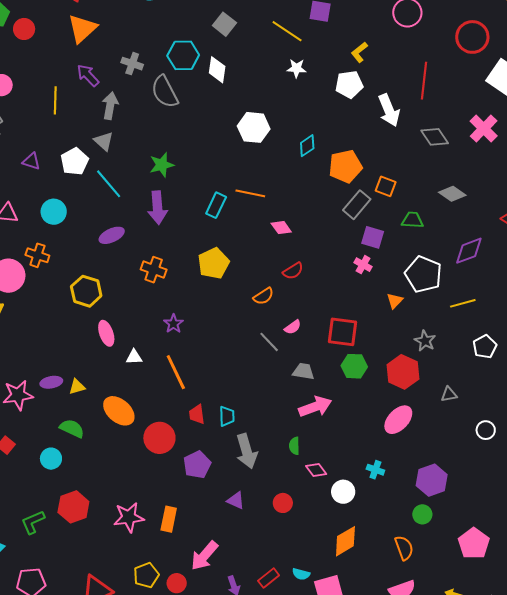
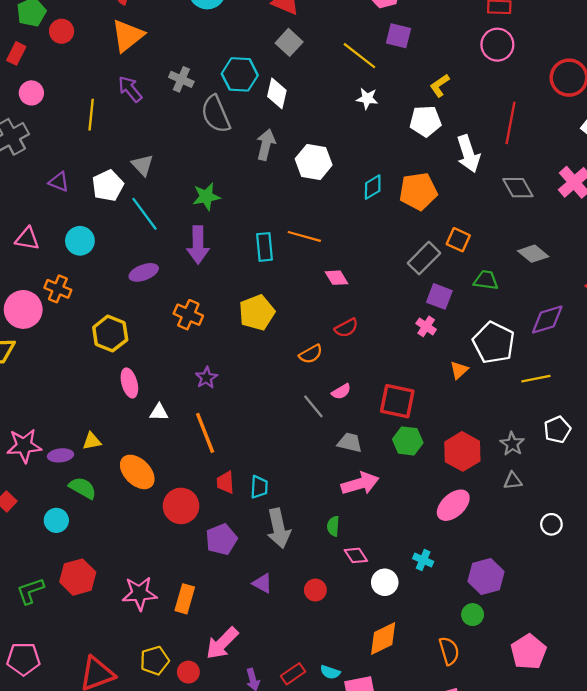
gray arrow: (110, 106) -> (266, 145), moved
orange pentagon: (345, 166) -> (418, 191), moved
cyan rectangle: (216, 205) -> (264, 247), turned -35
gray star: (425, 341) -> (512, 444), moved
purple ellipse: (51, 382) -> (61, 455), moved

